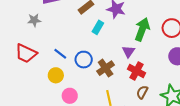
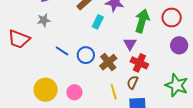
gray star: (34, 20) -> (44, 20), moved
red trapezoid: (26, 53) -> (19, 39), moved
yellow circle: (56, 75) -> (46, 90), moved, size x1.5
brown semicircle: (142, 92) -> (133, 82), moved

